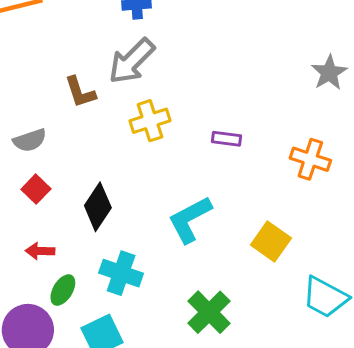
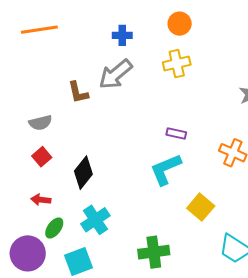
yellow cross: (150, 121) -> (177, 64), moved
cyan L-shape: (190, 219) -> (165, 169), moved
cyan cross: (121, 273) -> (95, 220), turned 32
green cross: (209, 312) -> (154, 252), turned 32

